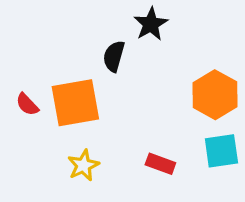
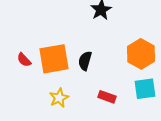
black semicircle: (114, 56) -> (85, 61), moved

